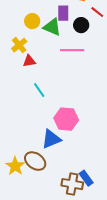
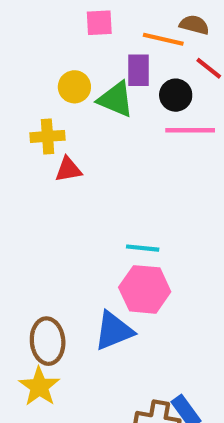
yellow cross: (19, 45) -> (48, 136), turned 35
pink line: (72, 50) -> (190, 130), moved
cyan line: (39, 90) -> (143, 248), moved, turned -49
brown ellipse: (35, 161) -> (48, 341), moved, turned 50

